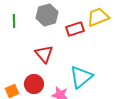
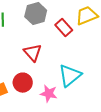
red rectangle: (75, 29) -> (64, 28), turned 66

